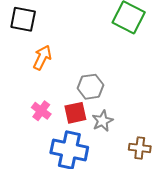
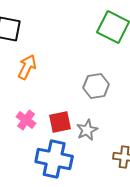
gray hexagon: (90, 87) -> (96, 86), moved

